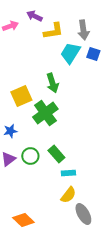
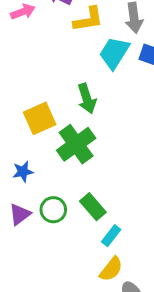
cyan rectangle: (68, 173) -> (111, 236), turned -48

